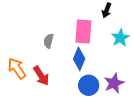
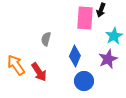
pink rectangle: (83, 31) -> (85, 18), moved
purple star: (114, 83) -> (108, 59), moved

